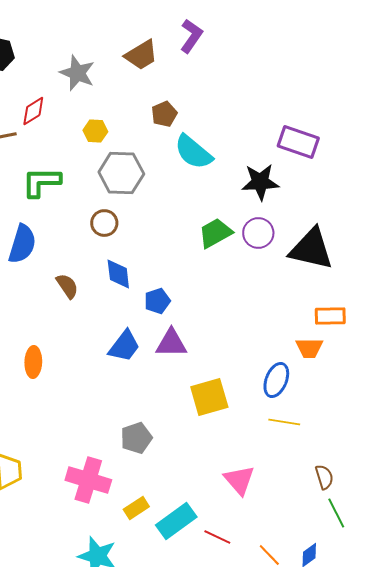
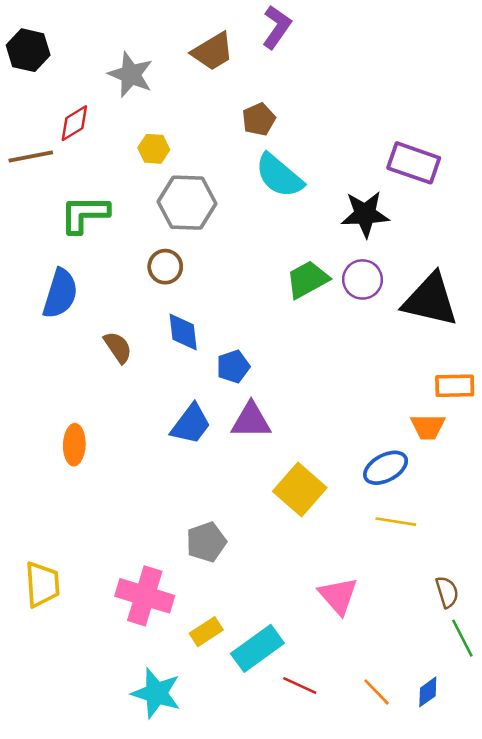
brown pentagon: (164, 114) -> (259, 119), moved
blue ellipse: (276, 380) -> (386, 468), turned 40
yellow square: (209, 397) -> (300, 490), turned -33
red line: (217, 537) -> (300, 685), moved

